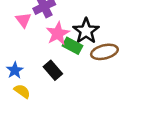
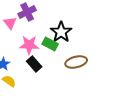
pink star: (58, 33) -> (29, 45), moved, turned 30
brown ellipse: (104, 52) -> (76, 62), moved

